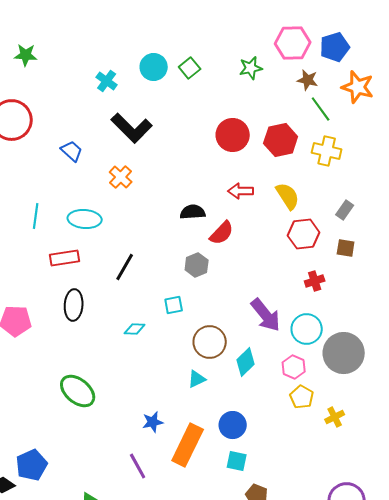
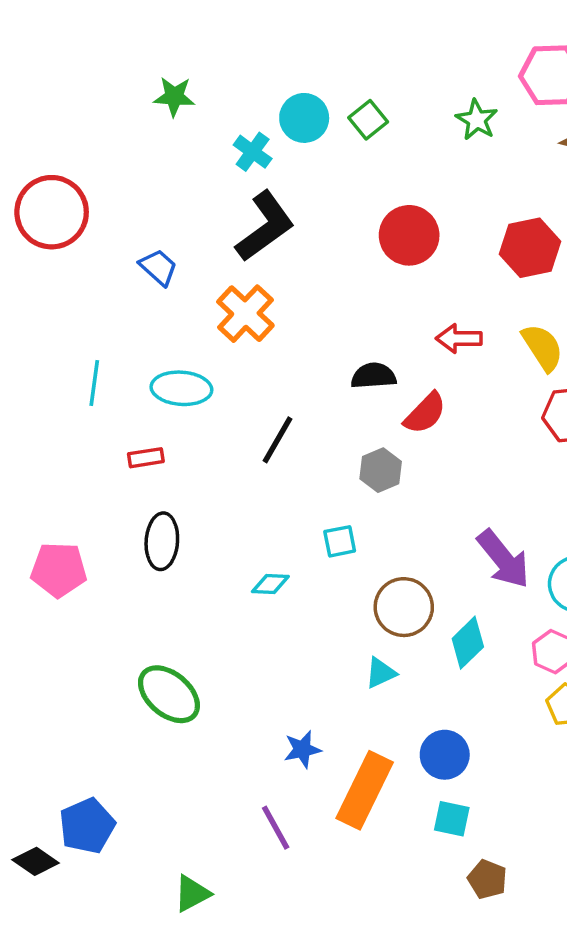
green star: (26, 55) -> (174, 97), moved
green star: (251, 68) -> (477, 120), turned -30
cyan cross: (107, 81) -> (253, 152), moved
black L-shape: (132, 128) -> (265, 226), turned -81
red circle: (233, 135) -> (409, 235), moved
orange cross: (121, 177) -> (245, 314), size x1.4
red rectangle: (65, 258) -> (146, 458), size x0.7
black line: (125, 267) -> (277, 440), moved

